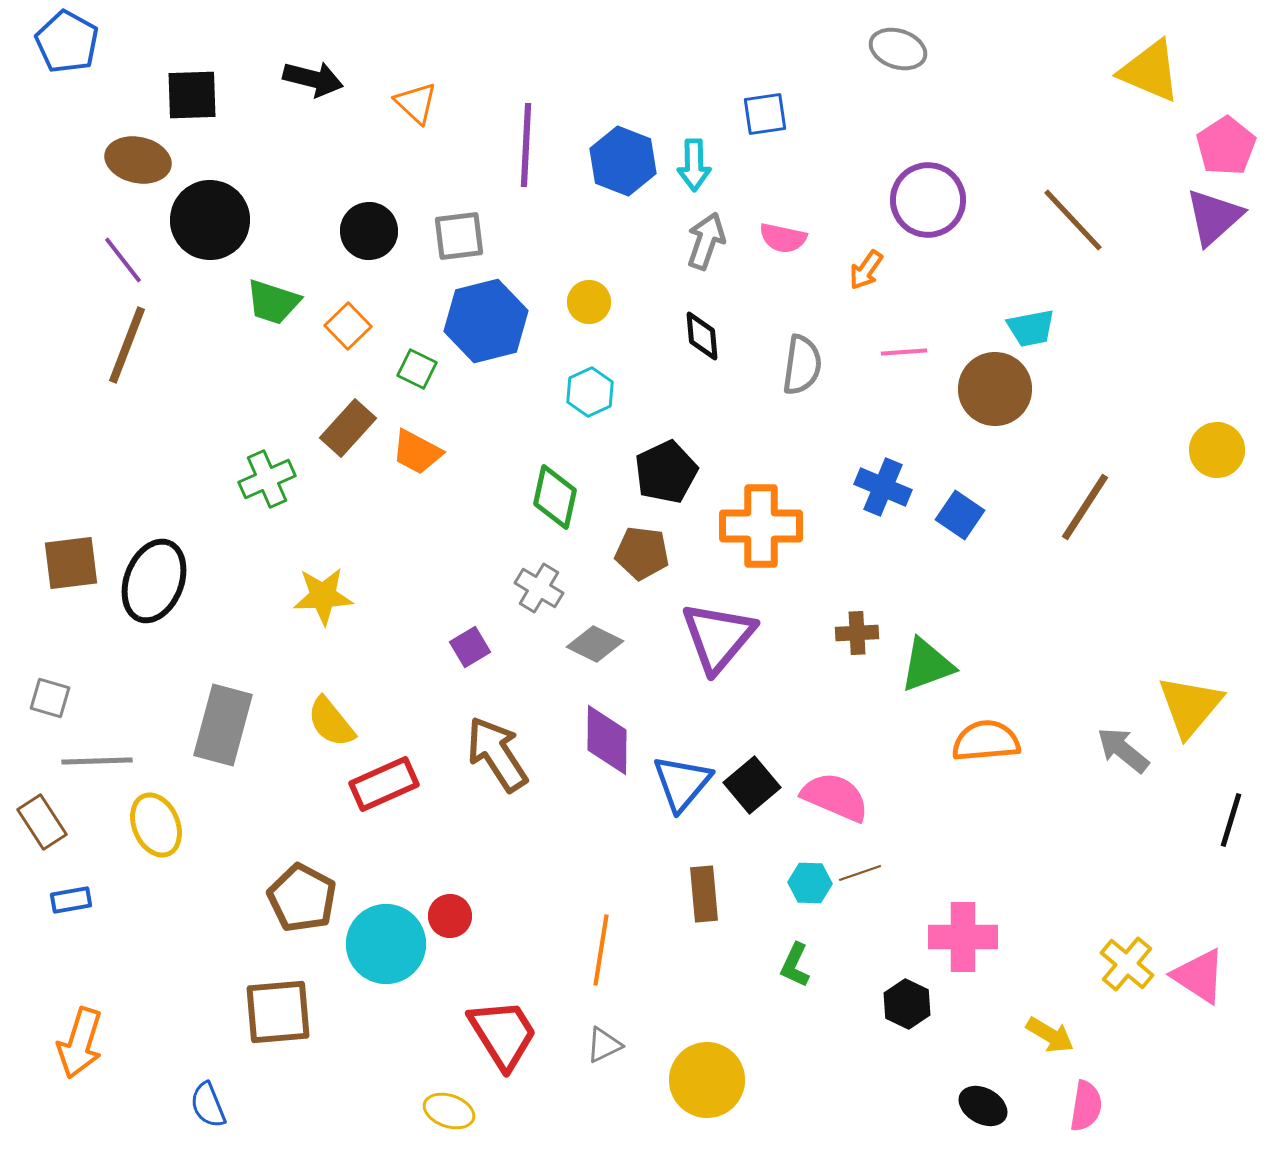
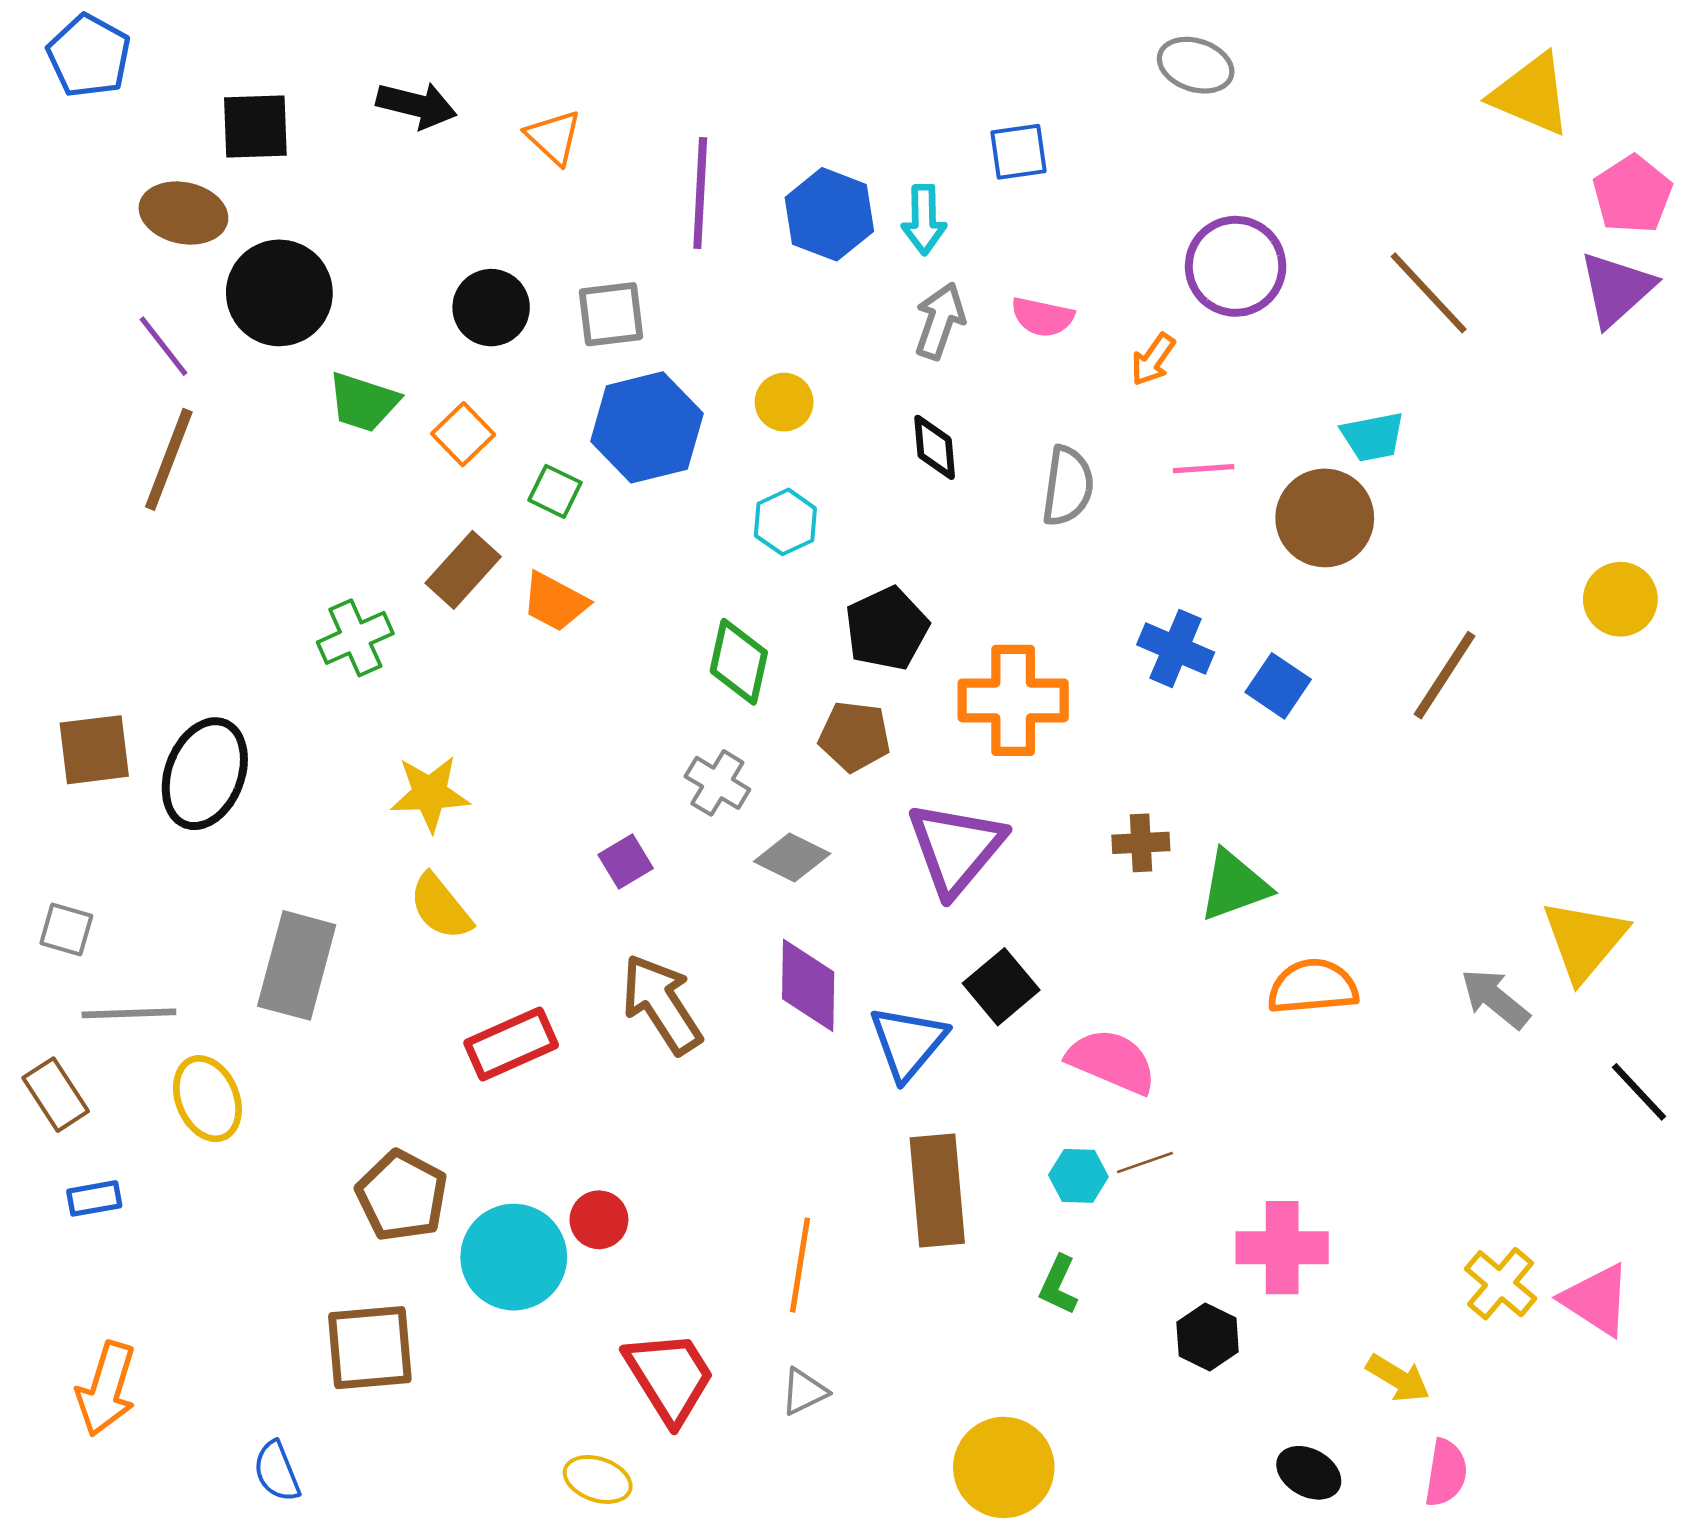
yellow semicircle: (331, 722) -> (440, 907), moved
black square: (752, 785) -> (1001, 987), moved
black line: (1231, 820) -> (1639, 1092), turned -60
brown rectangle: (704, 894) -> (937, 1190), size x1.5
yellow circle: (707, 1080) -> (1004, 1467), moved

